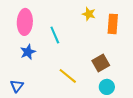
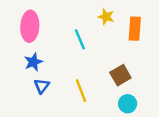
cyan line: (55, 35) -> (80, 39), moved
yellow line: (68, 76) -> (81, 91), turned 30
blue triangle: (17, 86) -> (42, 86), moved

